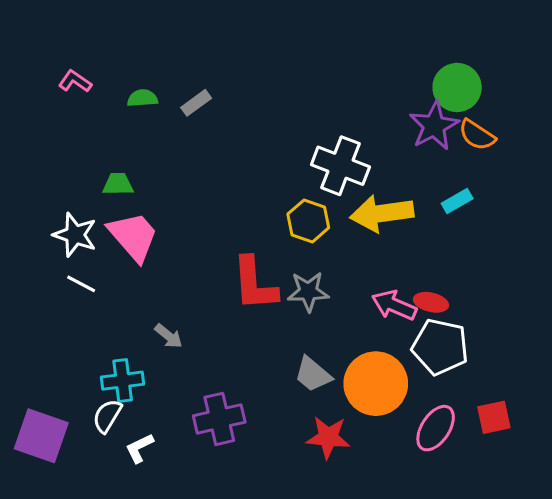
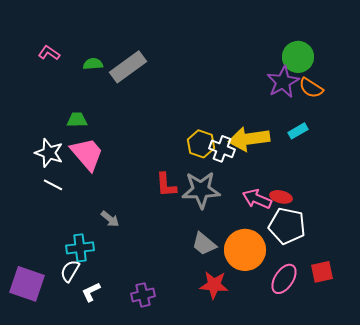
gray rectangle: (196, 103) -> (128, 67), size x1.8
white cross: (340, 166) -> (222, 149), moved, size x0.7
red L-shape: (255, 284) -> (166, 185), size x0.7
gray star: (308, 292) -> (201, 190), size x1.4
purple cross: (219, 419) -> (143, 295), moved, size x0.7

